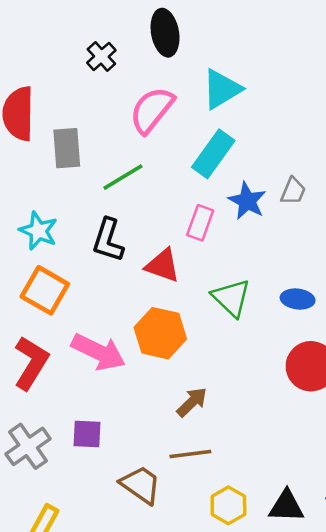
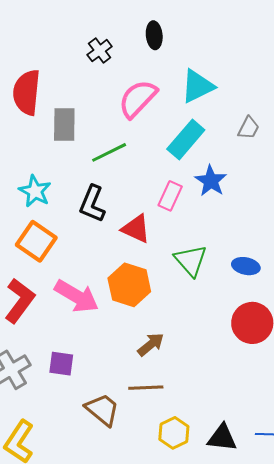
black ellipse: (165, 33) -> (154, 35), size x0.7
gray trapezoid: (293, 191) -> (248, 128), moved

